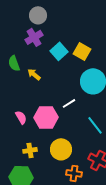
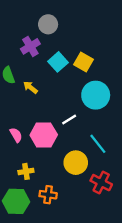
gray circle: (38, 15) -> (48, 24), moved
yellow circle: (61, 149) -> (76, 163), moved
orange cross: (74, 173) -> (48, 195), moved

